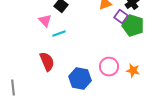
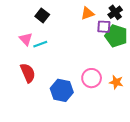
purple square: (121, 17) -> (104, 27), turned -32
pink triangle: (45, 21) -> (26, 39), moved

